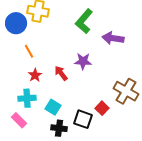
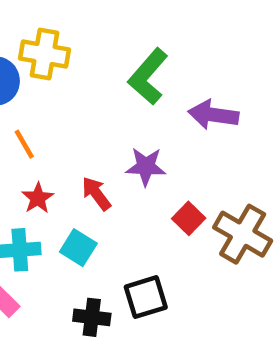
cyan square: (53, 107) -> (78, 248), moved
red square: (102, 108) -> (189, 218), moved
black square: (83, 119) -> (146, 297), turned -36

